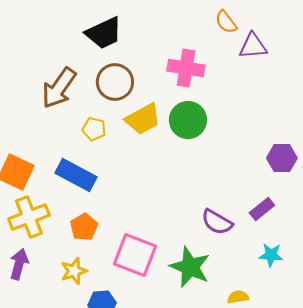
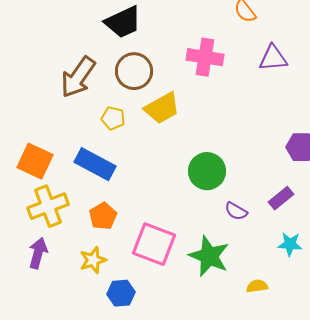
purple triangle: (253, 46) -> (273, 58), moved
green circle: (188, 120) -> (207, 171), moved
purple semicircle: (217, 222) -> (236, 211), size x0.7

